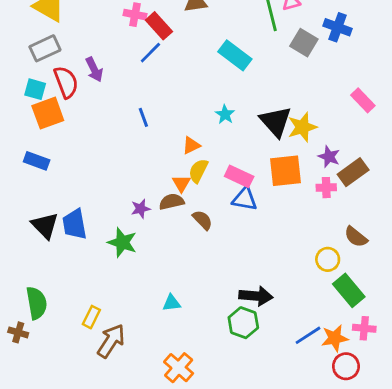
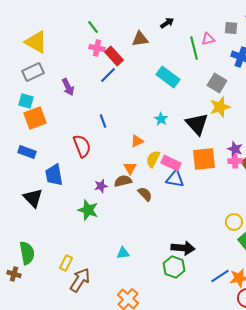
gray square: (304, 43) -> (217, 83), moved
red semicircle: (66, 82) -> (82, 146), moved
yellow star: (302, 127) -> (220, 107), moved
yellow semicircle: (198, 171) -> (153, 159), moved
pink cross: (326, 188) -> (235, 161), moved
blue trapezoid: (74, 224) -> (54, 175), moved

